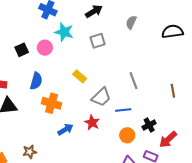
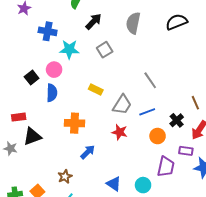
gray semicircle: (131, 22) -> (133, 23), size x1.5
blue semicircle: (36, 81) -> (52, 93), moved
brown line: (173, 91) -> (195, 103), moved
blue arrow: (65, 129) -> (88, 152), moved

